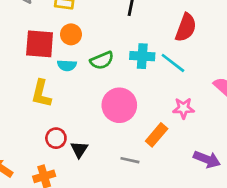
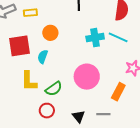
orange circle: (71, 34) -> (50, 33), moved
green semicircle: (102, 60) -> (54, 89), moved
cyan semicircle: (67, 65) -> (43, 57), turned 120
black triangle: (79, 149) -> (79, 117), moved

